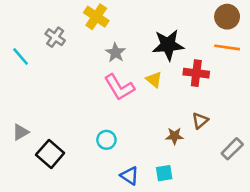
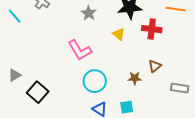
pink L-shape: (119, 87) -> (80, 50), moved
cyan circle: (106, 140) -> (95, 81), moved, size x1.5
gray rectangle: (232, 149) -> (180, 88), turned 54

